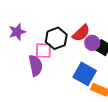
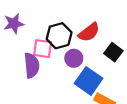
purple circle: (92, 43) -> (74, 58), moved

